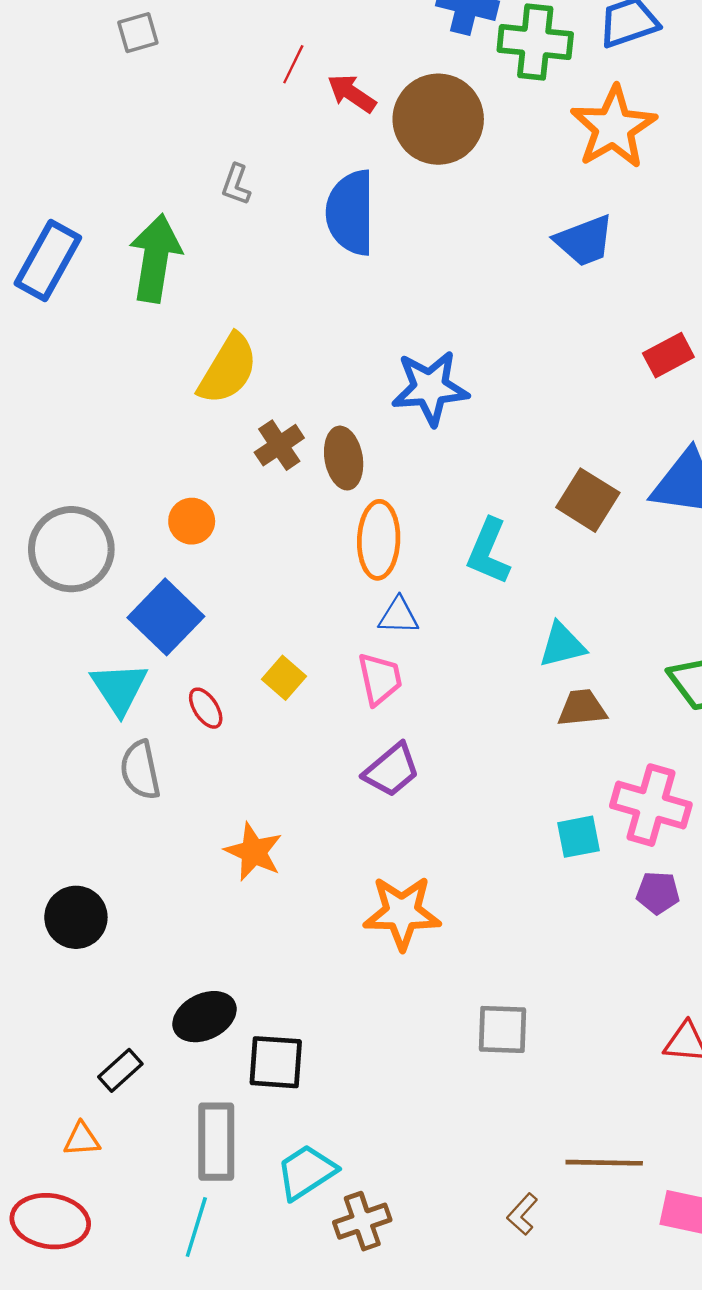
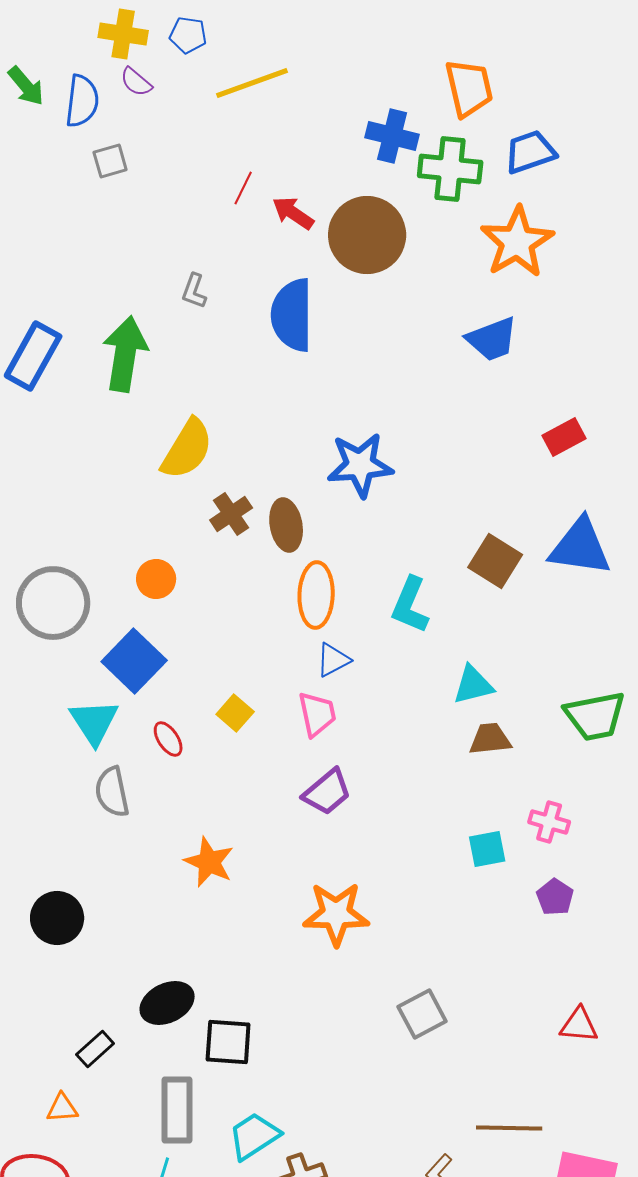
blue triangle: (398, 616) -> (333, 660), turned -30
pink cross: (651, 805) -> (549, 822), size x0.6
purple pentagon: (658, 893) -> (555, 897), turned 30
gray square: (502, 1029) -> (422, 1014), turned -30

